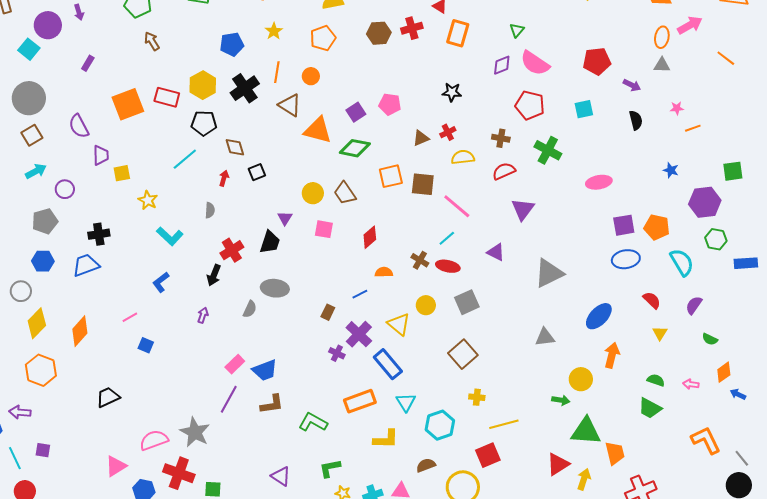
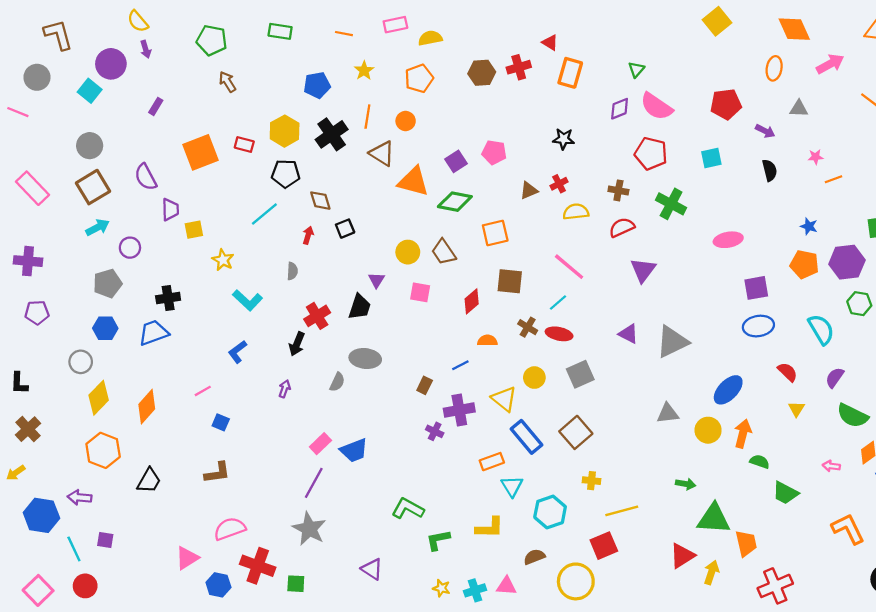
orange ellipse: (662, 37) -> (774, 68), moved
red rectangle: (167, 97) -> (244, 145), size x0.7
gray circle: (29, 98) -> (90, 146), size x0.7
brown square: (32, 135) -> (93, 187), size x1.4
brown square: (423, 184) -> (510, 281), moved
orange pentagon: (657, 227) -> (804, 264), moved
purple triangle: (496, 252) -> (628, 334), moved
purple cross: (359, 334) -> (459, 410), turned 36
green semicircle: (710, 339) -> (853, 416), size x1.8
blue rectangle: (388, 364) -> (527, 437), moved
yellow circle: (581, 379) -> (708, 430), moved
green semicircle: (656, 380) -> (760, 462), moved
black trapezoid: (108, 397) -> (149, 481), moved, turned 145
orange rectangle: (360, 401) -> (492, 462), moved, size x0.7
brown L-shape: (272, 404) -> (217, 473), moved
gray star: (195, 432) -> (309, 529), moved
green L-shape: (330, 468) -> (438, 540), moved

